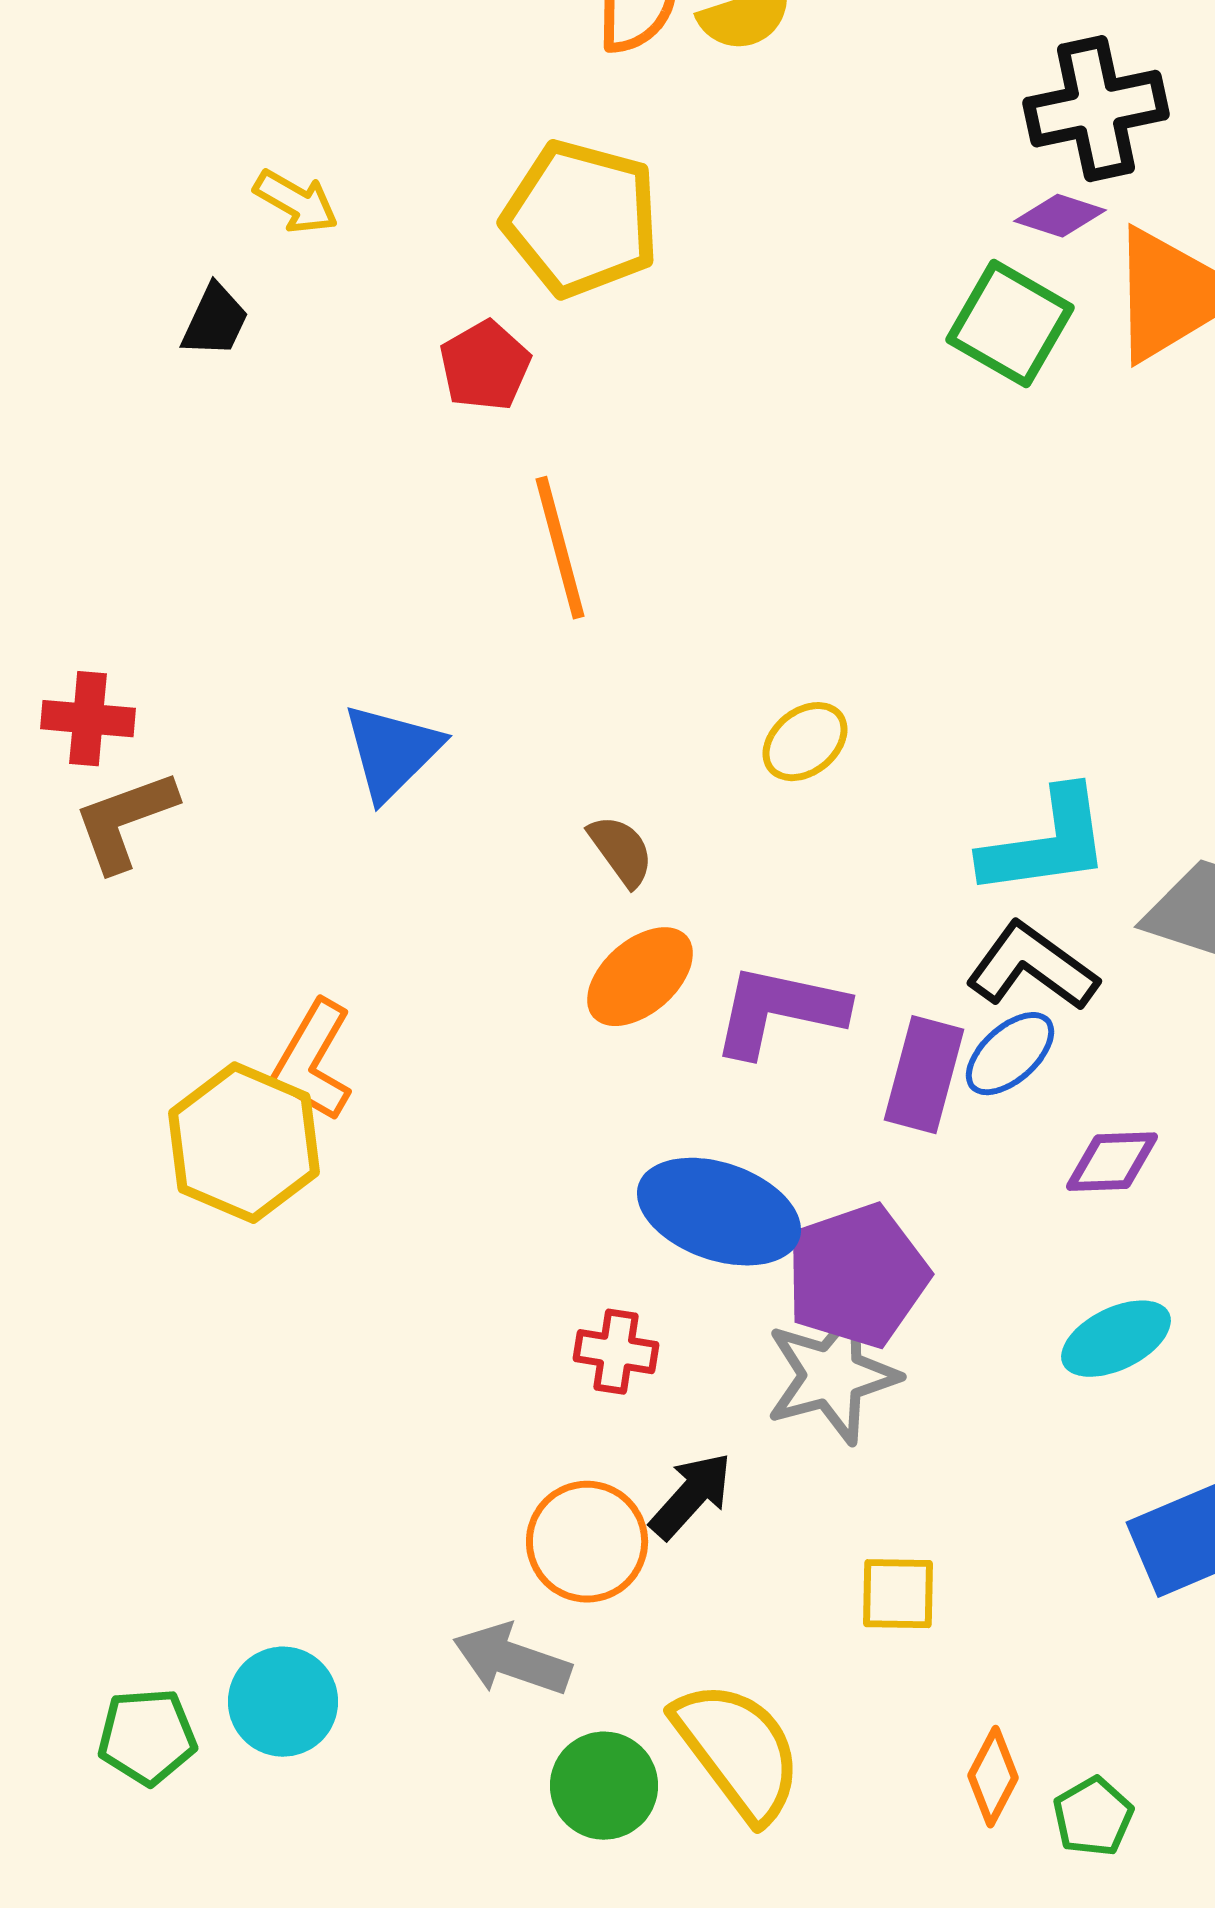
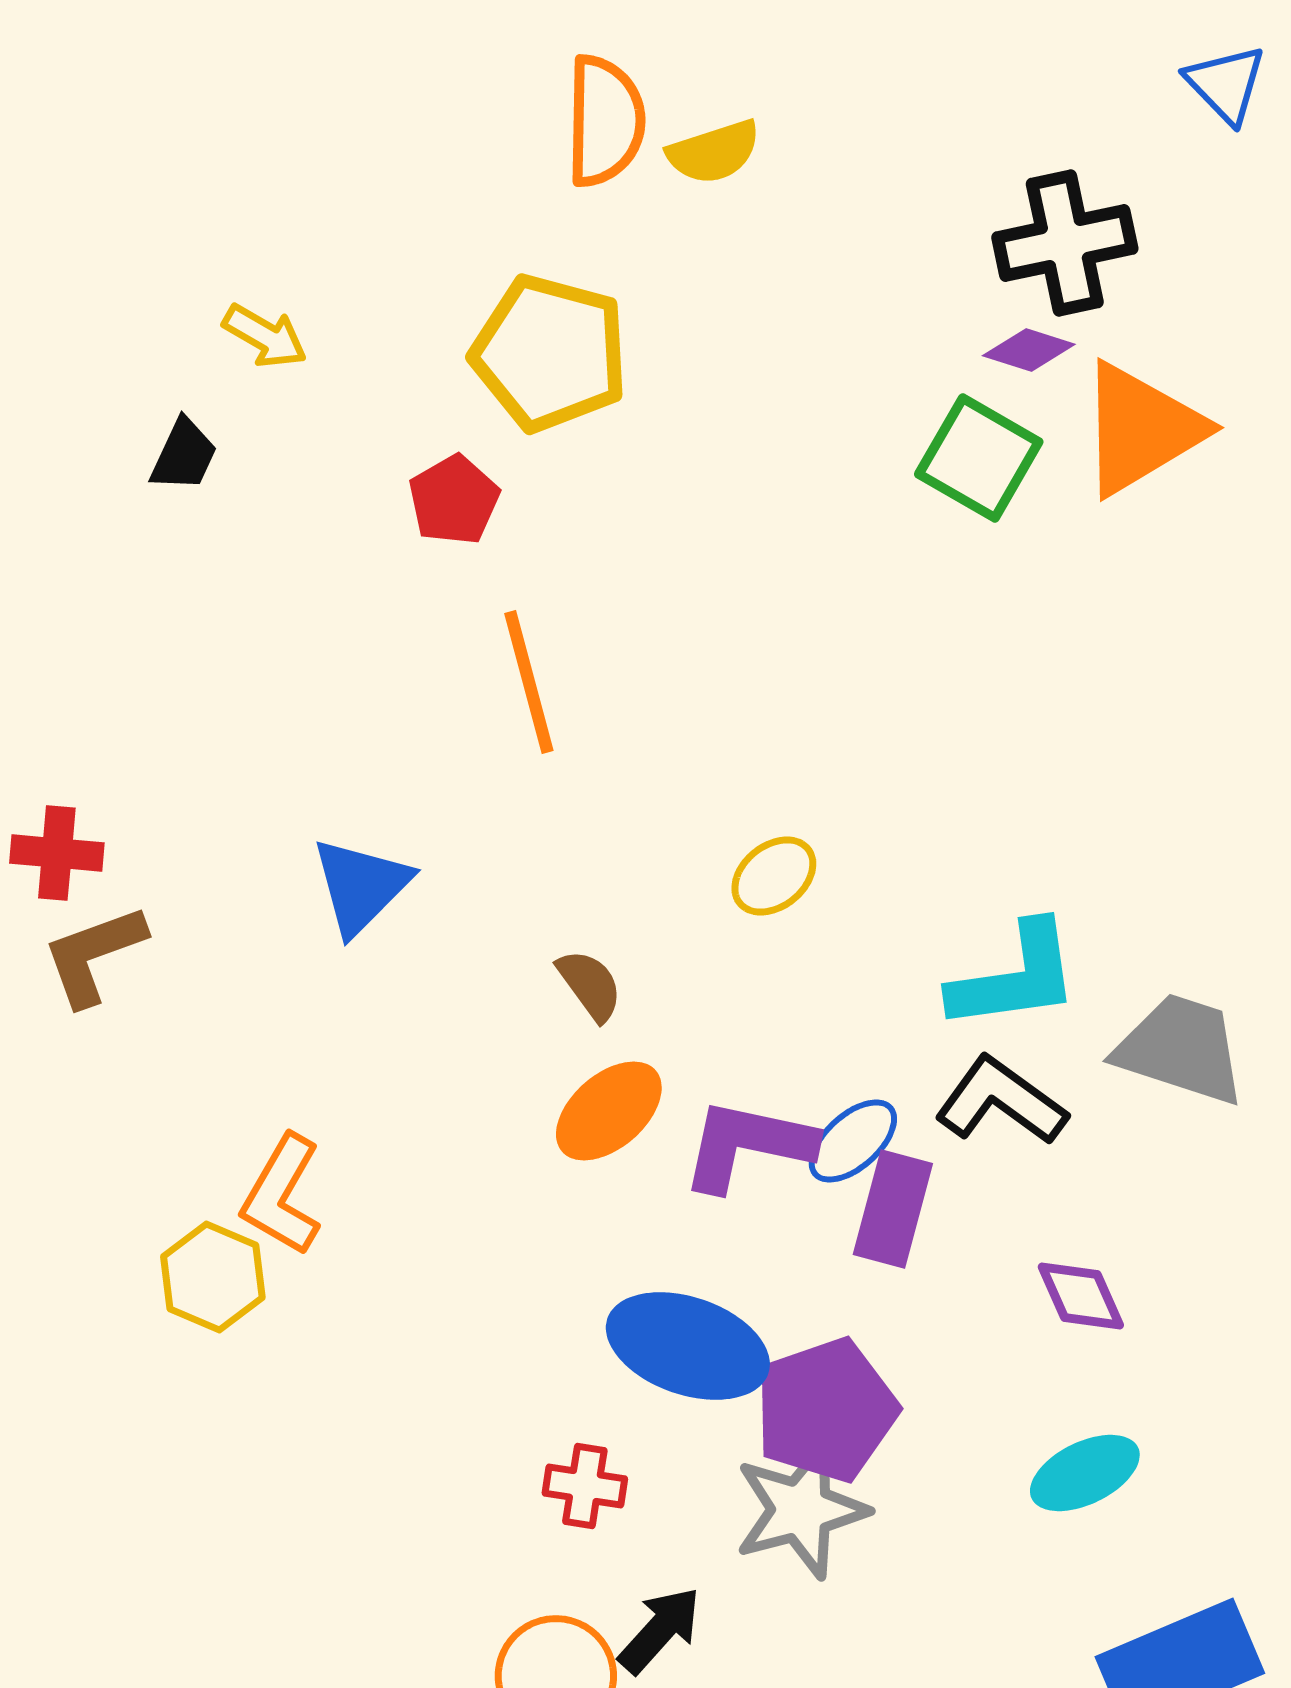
blue ellipse: (1010, 1054) -> (853, 1141), moved
yellow hexagon: (244, 1143) -> (213, 1277), size x0.7
purple diamond: (1112, 1162) -> (1081, 1296), turned 68

